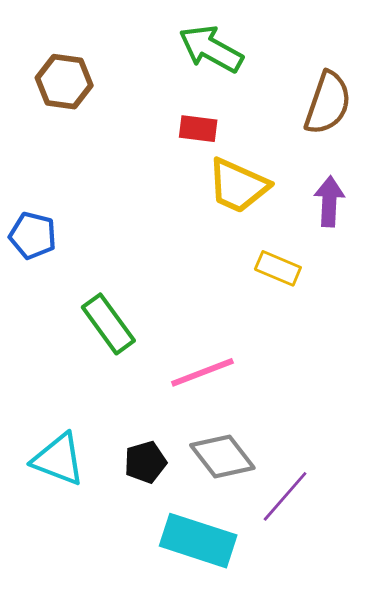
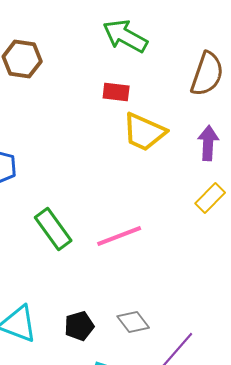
yellow rectangle: (278, 268) -> (210, 198), moved, turned -68
pink line: (202, 372) -> (119, 236), moved
gray diamond: (222, 456) -> (133, 322), size x0.7

